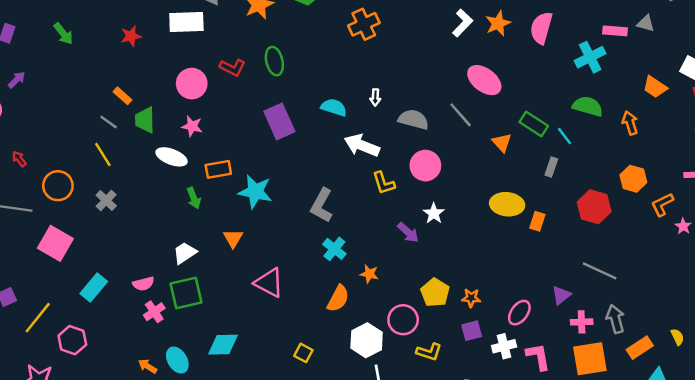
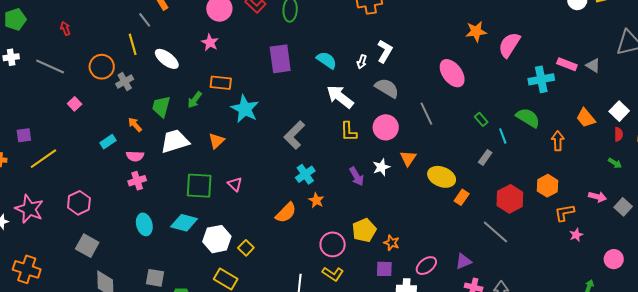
white L-shape: (463, 23) -> (385, 51), moved, turned -30
gray line: (461, 115) -> (426, 114), moved
green trapezoid: (145, 120) -> (161, 107), moved
green rectangle: (534, 124) -> (481, 119), size x0.6
orange triangle: (502, 143) -> (408, 158), moved
white ellipse: (172, 157) -> (167, 59), moved
orange circle: (58, 186) -> (102, 67), moved
green arrow: (194, 198) -> (195, 100), turned 42
pink square: (55, 243) -> (75, 104), size x0.5
cyan cross: (334, 249) -> (305, 174), moved
white trapezoid: (185, 253) -> (175, 141), size x1.4
gray line: (600, 271) -> (496, 232), moved
pink triangle: (269, 283) -> (235, 184), size x0.6
cyan rectangle: (94, 287) -> (108, 142), moved, size x0.7
green square: (186, 293) -> (199, 186), moved
pink hexagon: (72, 340) -> (79, 203), moved
white hexagon: (367, 340) -> (217, 239), moved
yellow L-shape: (429, 352) -> (333, 274), moved
orange arrow: (148, 366) -> (135, 125), moved

